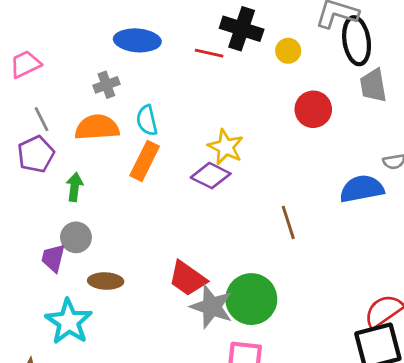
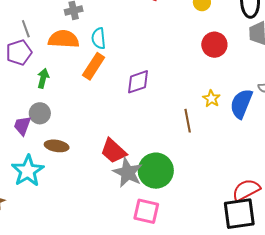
yellow star: (226, 147) -> (211, 99), moved, size x0.7
purple diamond: (211, 176) -> (138, 82), turned -52
blue semicircle: (362, 189) -> (241, 104), turned -64

